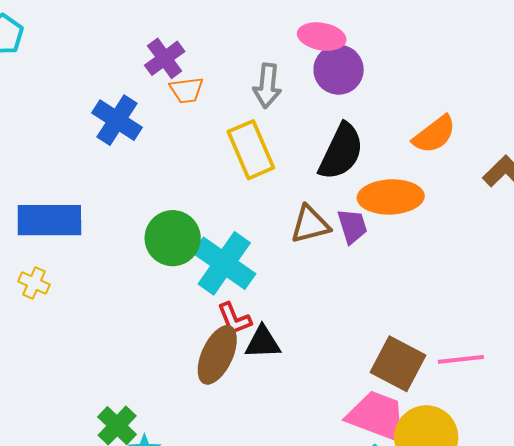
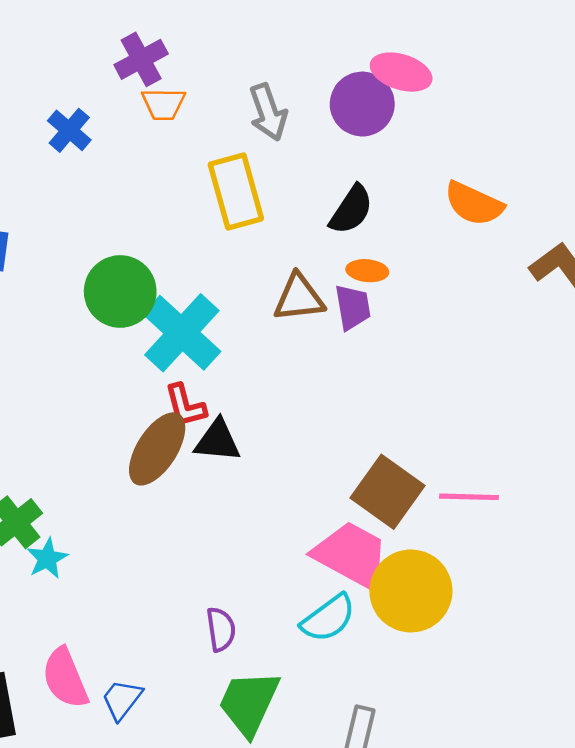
pink ellipse: (322, 37) -> (401, 72), moved
gray arrow: (267, 86) -> (268, 112), turned -33
blue cross: (117, 120) -> (69, 130), size x0.7
orange semicircle: (434, 134) -> (474, 204), turned 54
black semicircle: (341, 152) -> (351, 210), size x0.7
orange ellipse: (391, 197) -> (367, 271), moved, size x0.5

